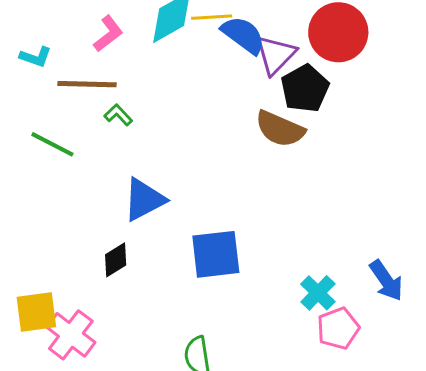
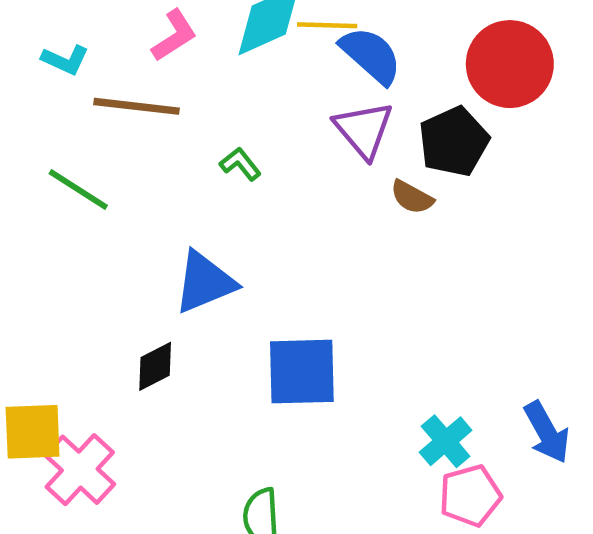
purple triangle: (276, 55) -> (364, 130), moved, turned -30
green L-shape: (118, 115) -> (240, 164), moved
brown semicircle: (280, 129) -> (412, 197), size x0.6

